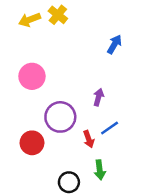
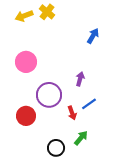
green arrow: (100, 170) -> (81, 138), turned -133

